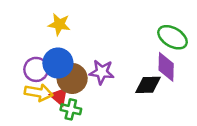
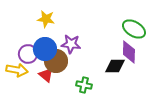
purple star: (102, 72) -> (71, 44), moved
yellow arrow: (39, 93) -> (17, 70), moved
green cross: (71, 109) -> (84, 85), moved

